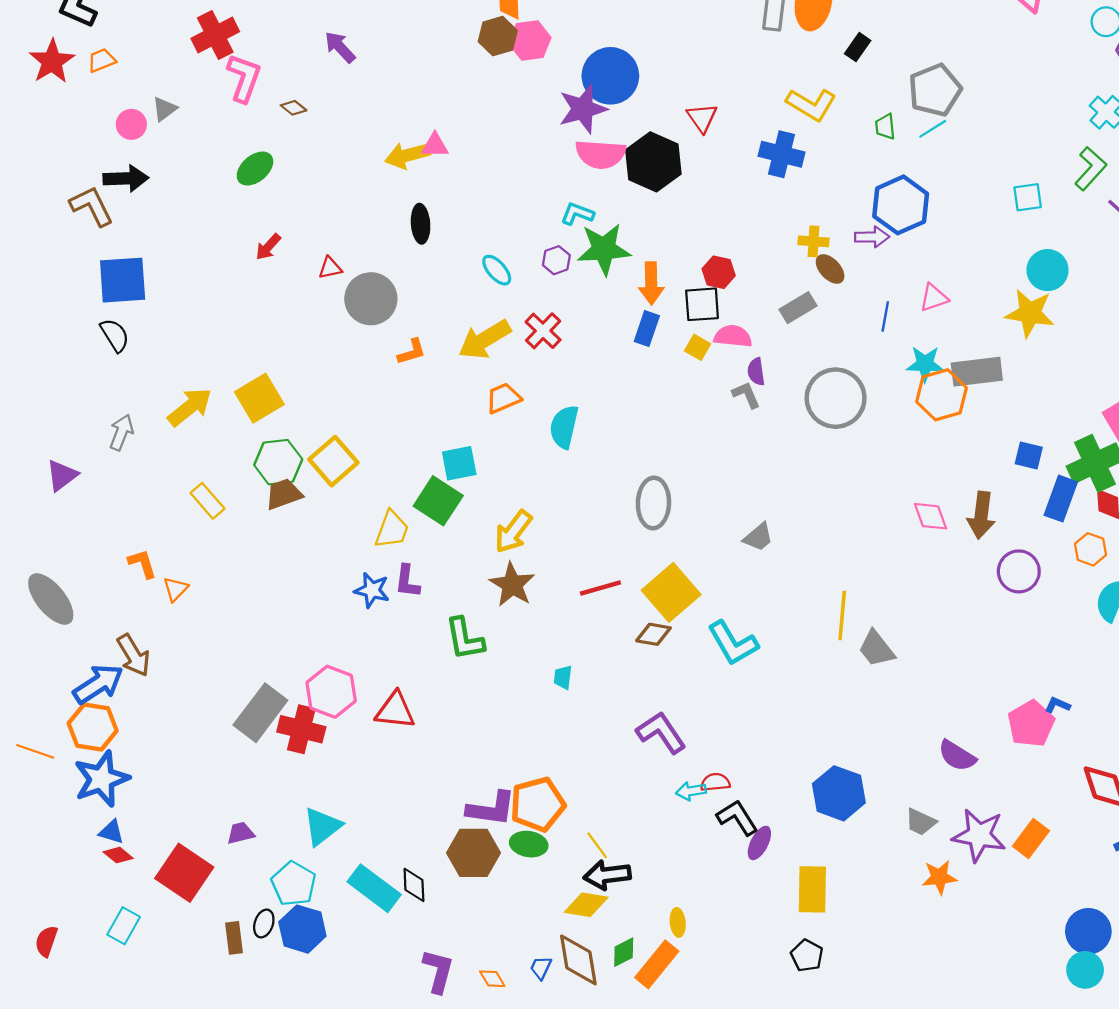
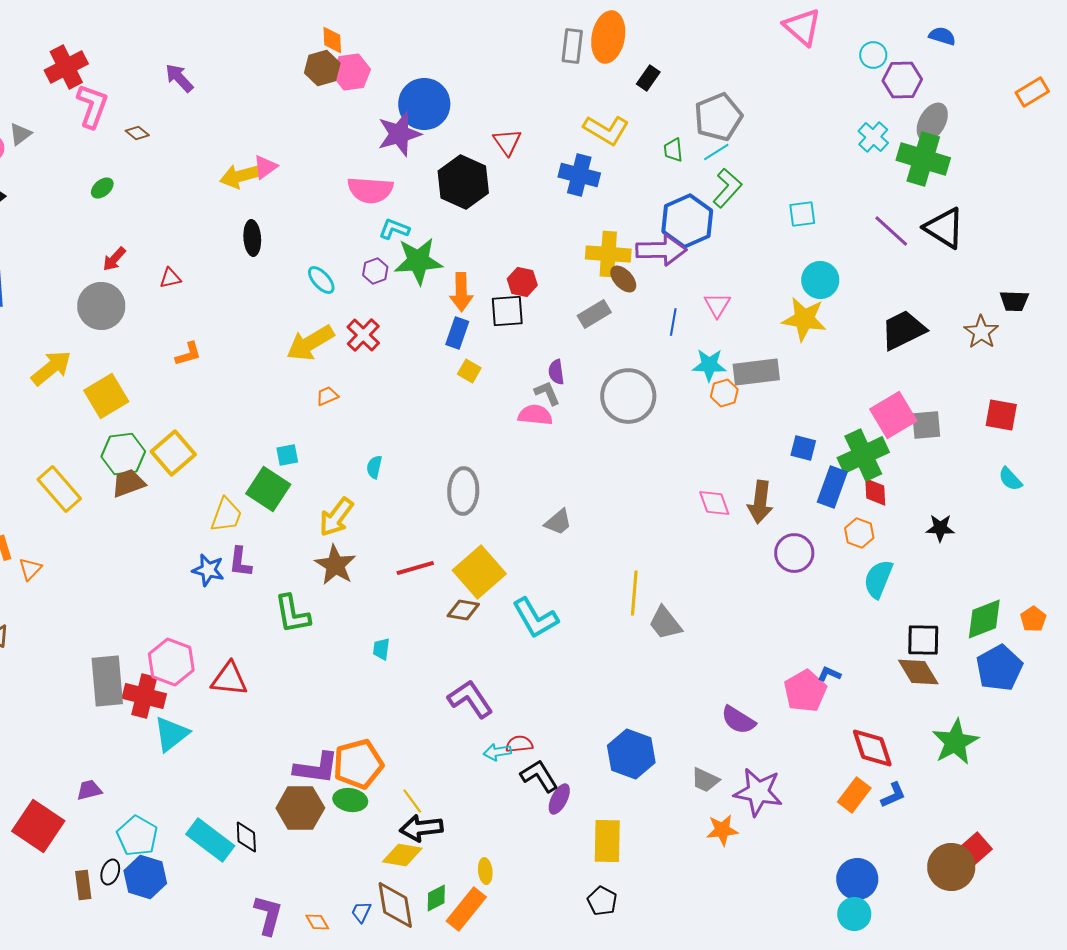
pink triangle: (435, 145) -> (265, 167), turned -36
pink semicircle: (600, 154) -> (370, 190), moved
green ellipse: (255, 169) -> (102, 188), size x0.7
green L-shape: (1091, 169) -> (727, 188), moved
purple arrow: (872, 237) -> (661, 250), size x1.6
yellow cross: (813, 241) -> (608, 254), size x1.6
pink triangle: (934, 298) -> (717, 305), turned -40
gray circle: (371, 299) -> (101, 306), moved
pink semicircle: (733, 336) -> (535, 415), moved
yellow square: (698, 347) -> (469, 371), moved
orange L-shape: (412, 352) -> (188, 354), moved
orange hexagon: (942, 395) -> (724, 393), size x0.6
orange trapezoid: (503, 398) -> (327, 396), size x0.7
yellow arrow: (190, 407) -> (51, 368), moved
cyan semicircle: (564, 427) -> (374, 467), moved, size x0.6
cyan square: (459, 463) -> (287, 455), size x0.7
yellow rectangle: (208, 501) -> (59, 489), size x1.4
gray rectangle: (260, 713) -> (107, 681), turned -42
cyan triangle: (322, 826) -> (171, 734), moved
orange rectangle: (1031, 839) -> (854, 795), moved

